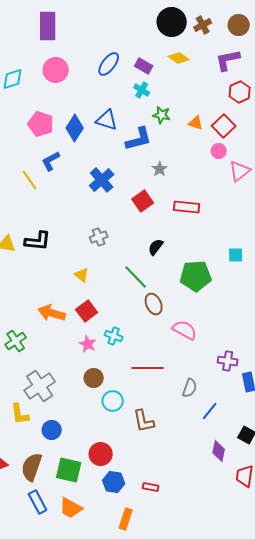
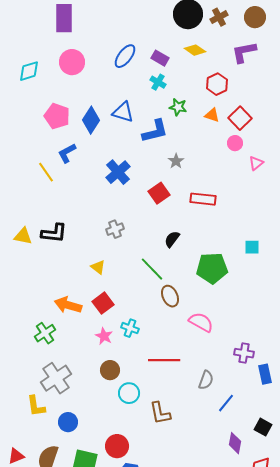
red hexagon: (240, 92) -> (217, 84), moved
pink triangle: (240, 171) -> (256, 163), size x0.7
green cross: (16, 341) -> (45, 333), moved

